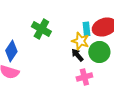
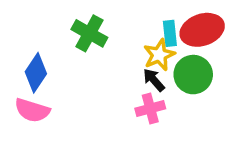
yellow star: (80, 41) -> (159, 55), turned 30
pink cross: (84, 77) -> (150, 109), moved

